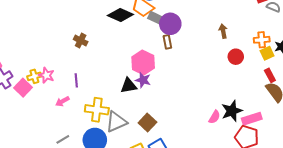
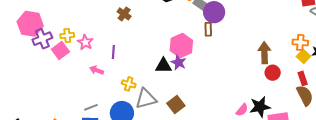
brown arrow: (223, 31) -> (264, 53), moved, size x1.5
yellow square: (267, 53) -> (303, 56), turned -32
red circle: (236, 57) -> (273, 73), moved
yellow cross: (34, 76) -> (67, 35), moved
pink arrow: (62, 101) -> (97, 70), turned 40
yellow cross: (97, 110) -> (129, 84), size x0.6

